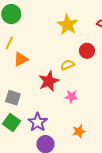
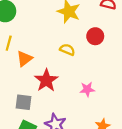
yellow semicircle: (67, 65) -> (67, 50), moved, turned 56
red star: (49, 81) -> (46, 80), moved

